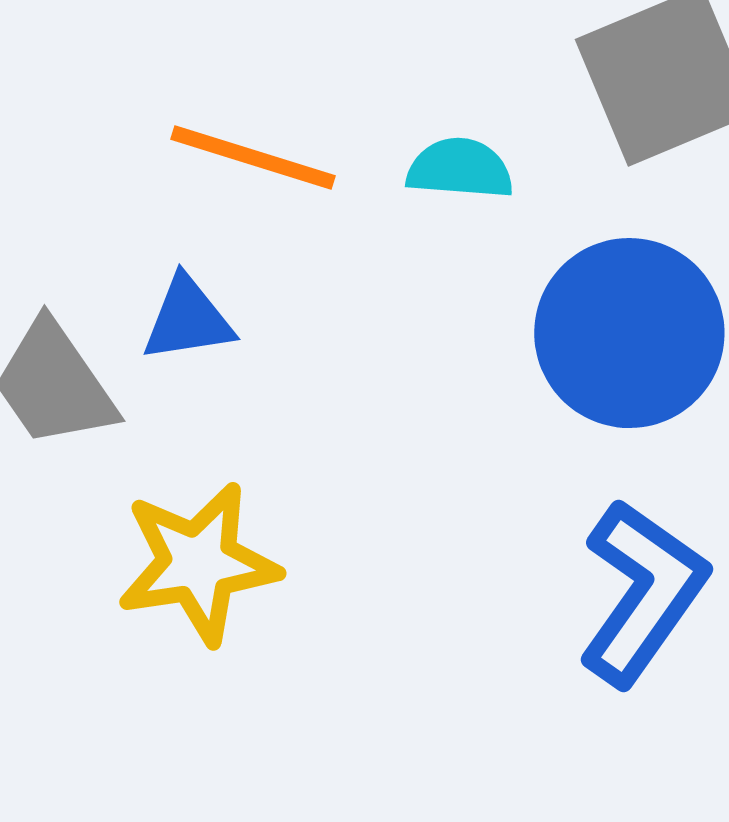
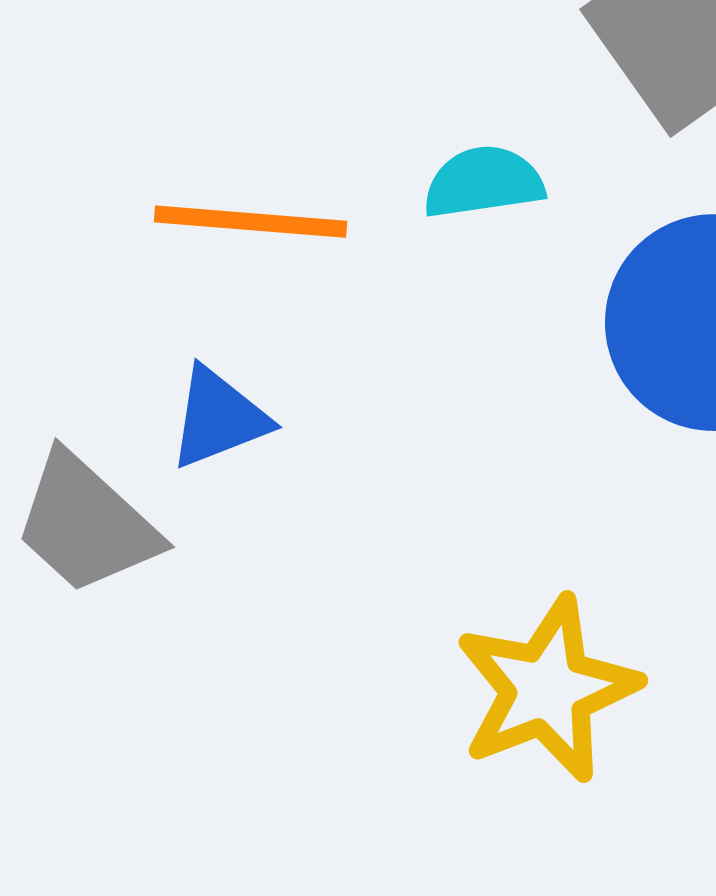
yellow star: (198, 563) -> (547, 689), moved

